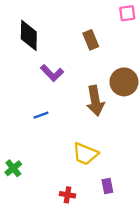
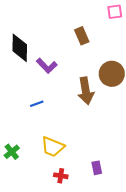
black diamond: (29, 35) -> (20, 48), moved
yellow trapezoid: (85, 154) -> (53, 147), moved

